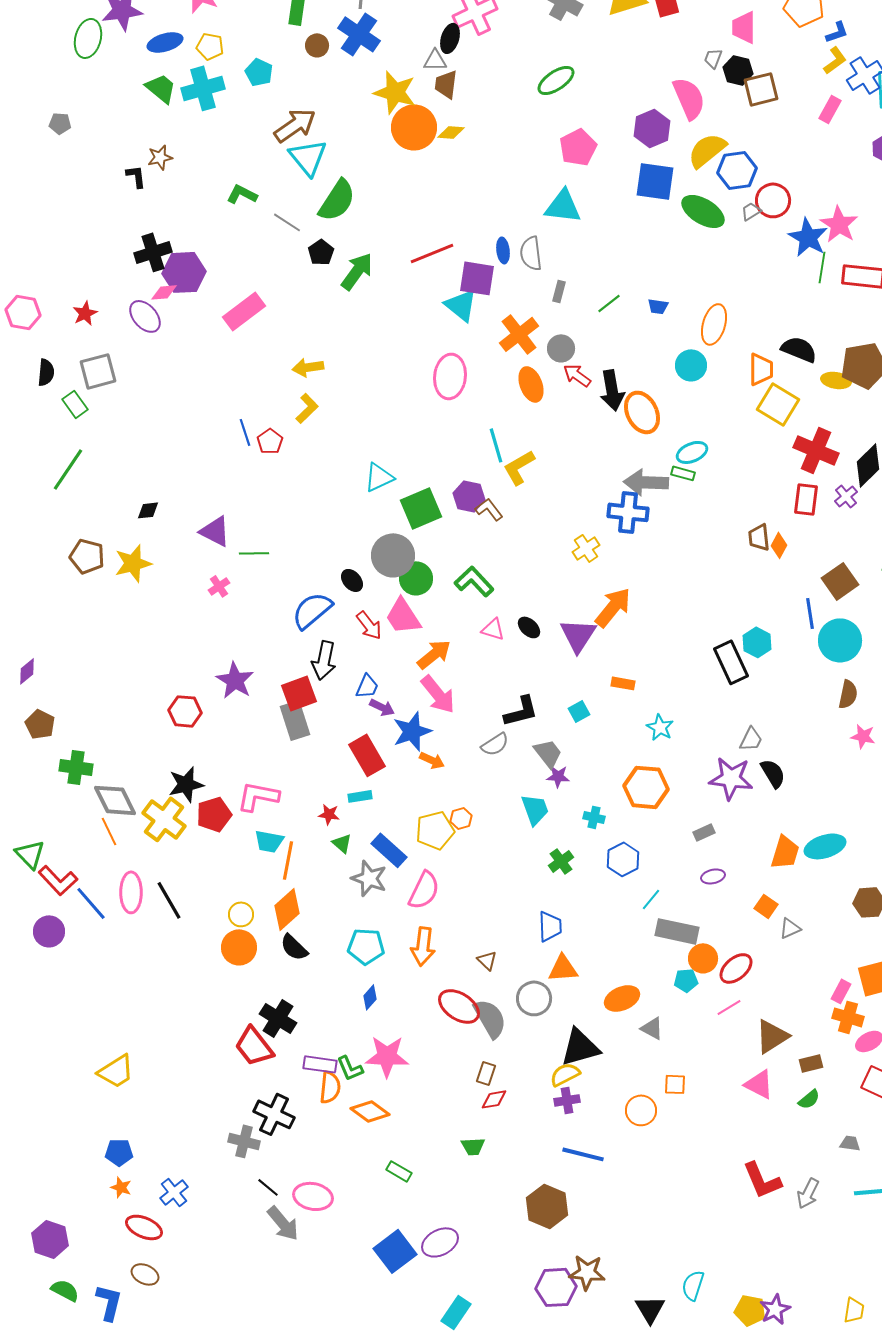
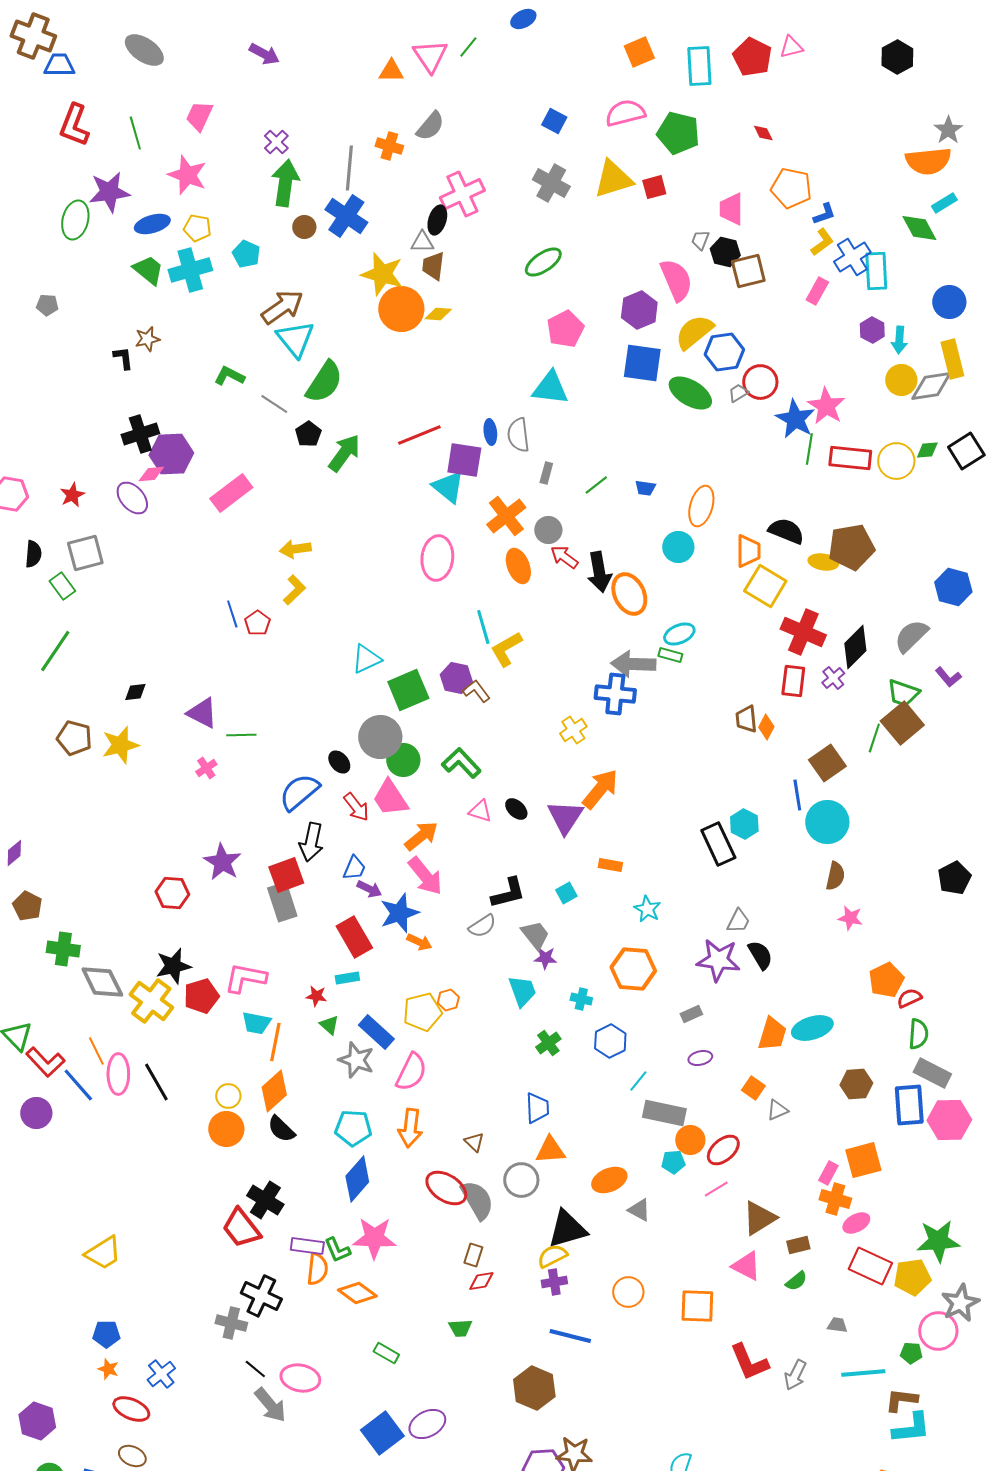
orange line: (109, 831) -> (96, 1051), moved
blue diamond: (370, 997) -> (357, 1179), size x1.8
orange square: (675, 1084) -> (697, 1306), moved, size x1.6

